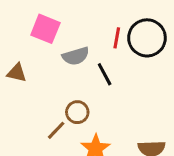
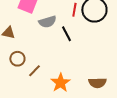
brown circle: (77, 112) -> (17, 59), moved

